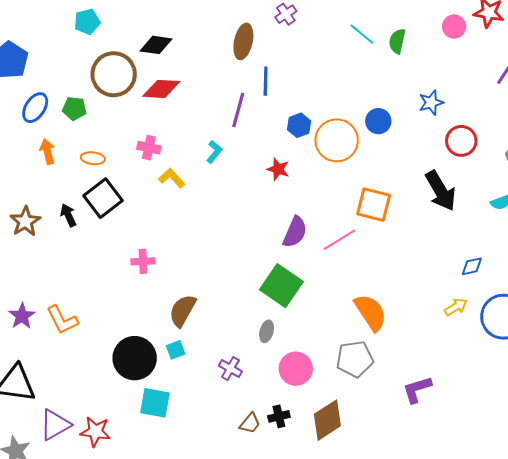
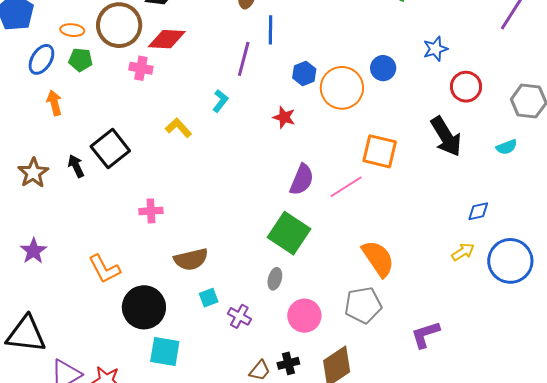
pink cross: (149, 148) -> (141, 68), moved
orange ellipse: (93, 158) -> (72, 30), moved
brown semicircle: (183, 311) -> (191, 259), turned -132
purple star: (22, 316) -> (33, 251), moved
orange L-shape: (62, 320) -> (104, 269), moved
cyan square: (176, 350) -> (209, 298), moved

